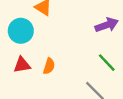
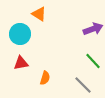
orange semicircle: (49, 66) -> (45, 78), moved

